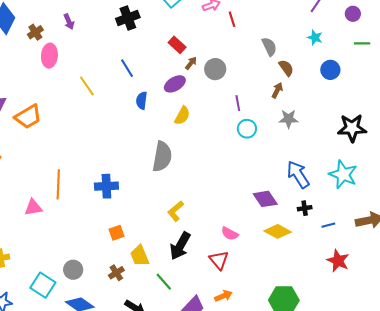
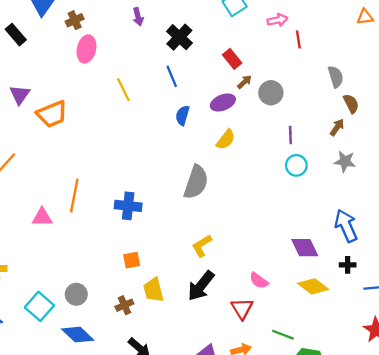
black cross: (128, 18) -> (179, 37), moved, turned -35
purple arrow: (69, 22) -> (138, 17), moved
green line: (164, 282) -> (283, 335), moved, turned -36

